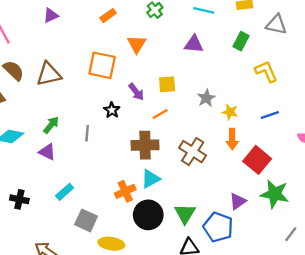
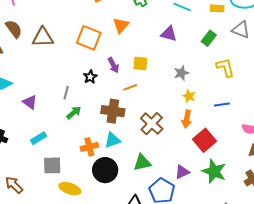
gray star: (206, 98) -> (181, 73), moved
green arrow: (51, 125) -> (74, 113), moved
green triangle: (185, 214) -> (142, 163), moved, turned 36
gray square: (86, 220) -> (52, 165), turned -36

